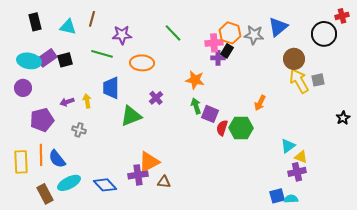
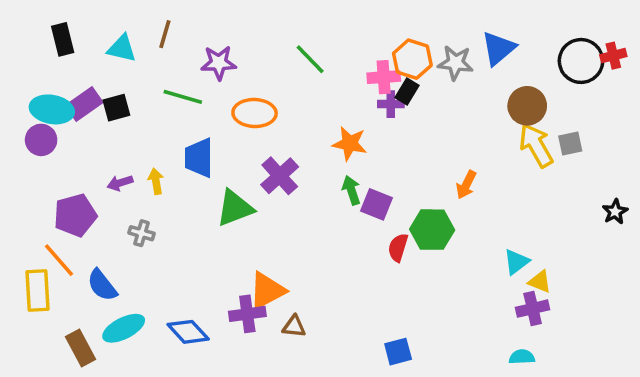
red cross: (342, 16) -> (613, 56), moved
purple circle: (23, 88) -> (41, 140), moved
purple cross: (156, 98) -> (280, 176), size x1.5
red semicircle: (222, 128) -> (398, 248), moved
orange line: (41, 155) -> (59, 260), moved, turned -40
blue square: (277, 196) -> (398, 352), moved

